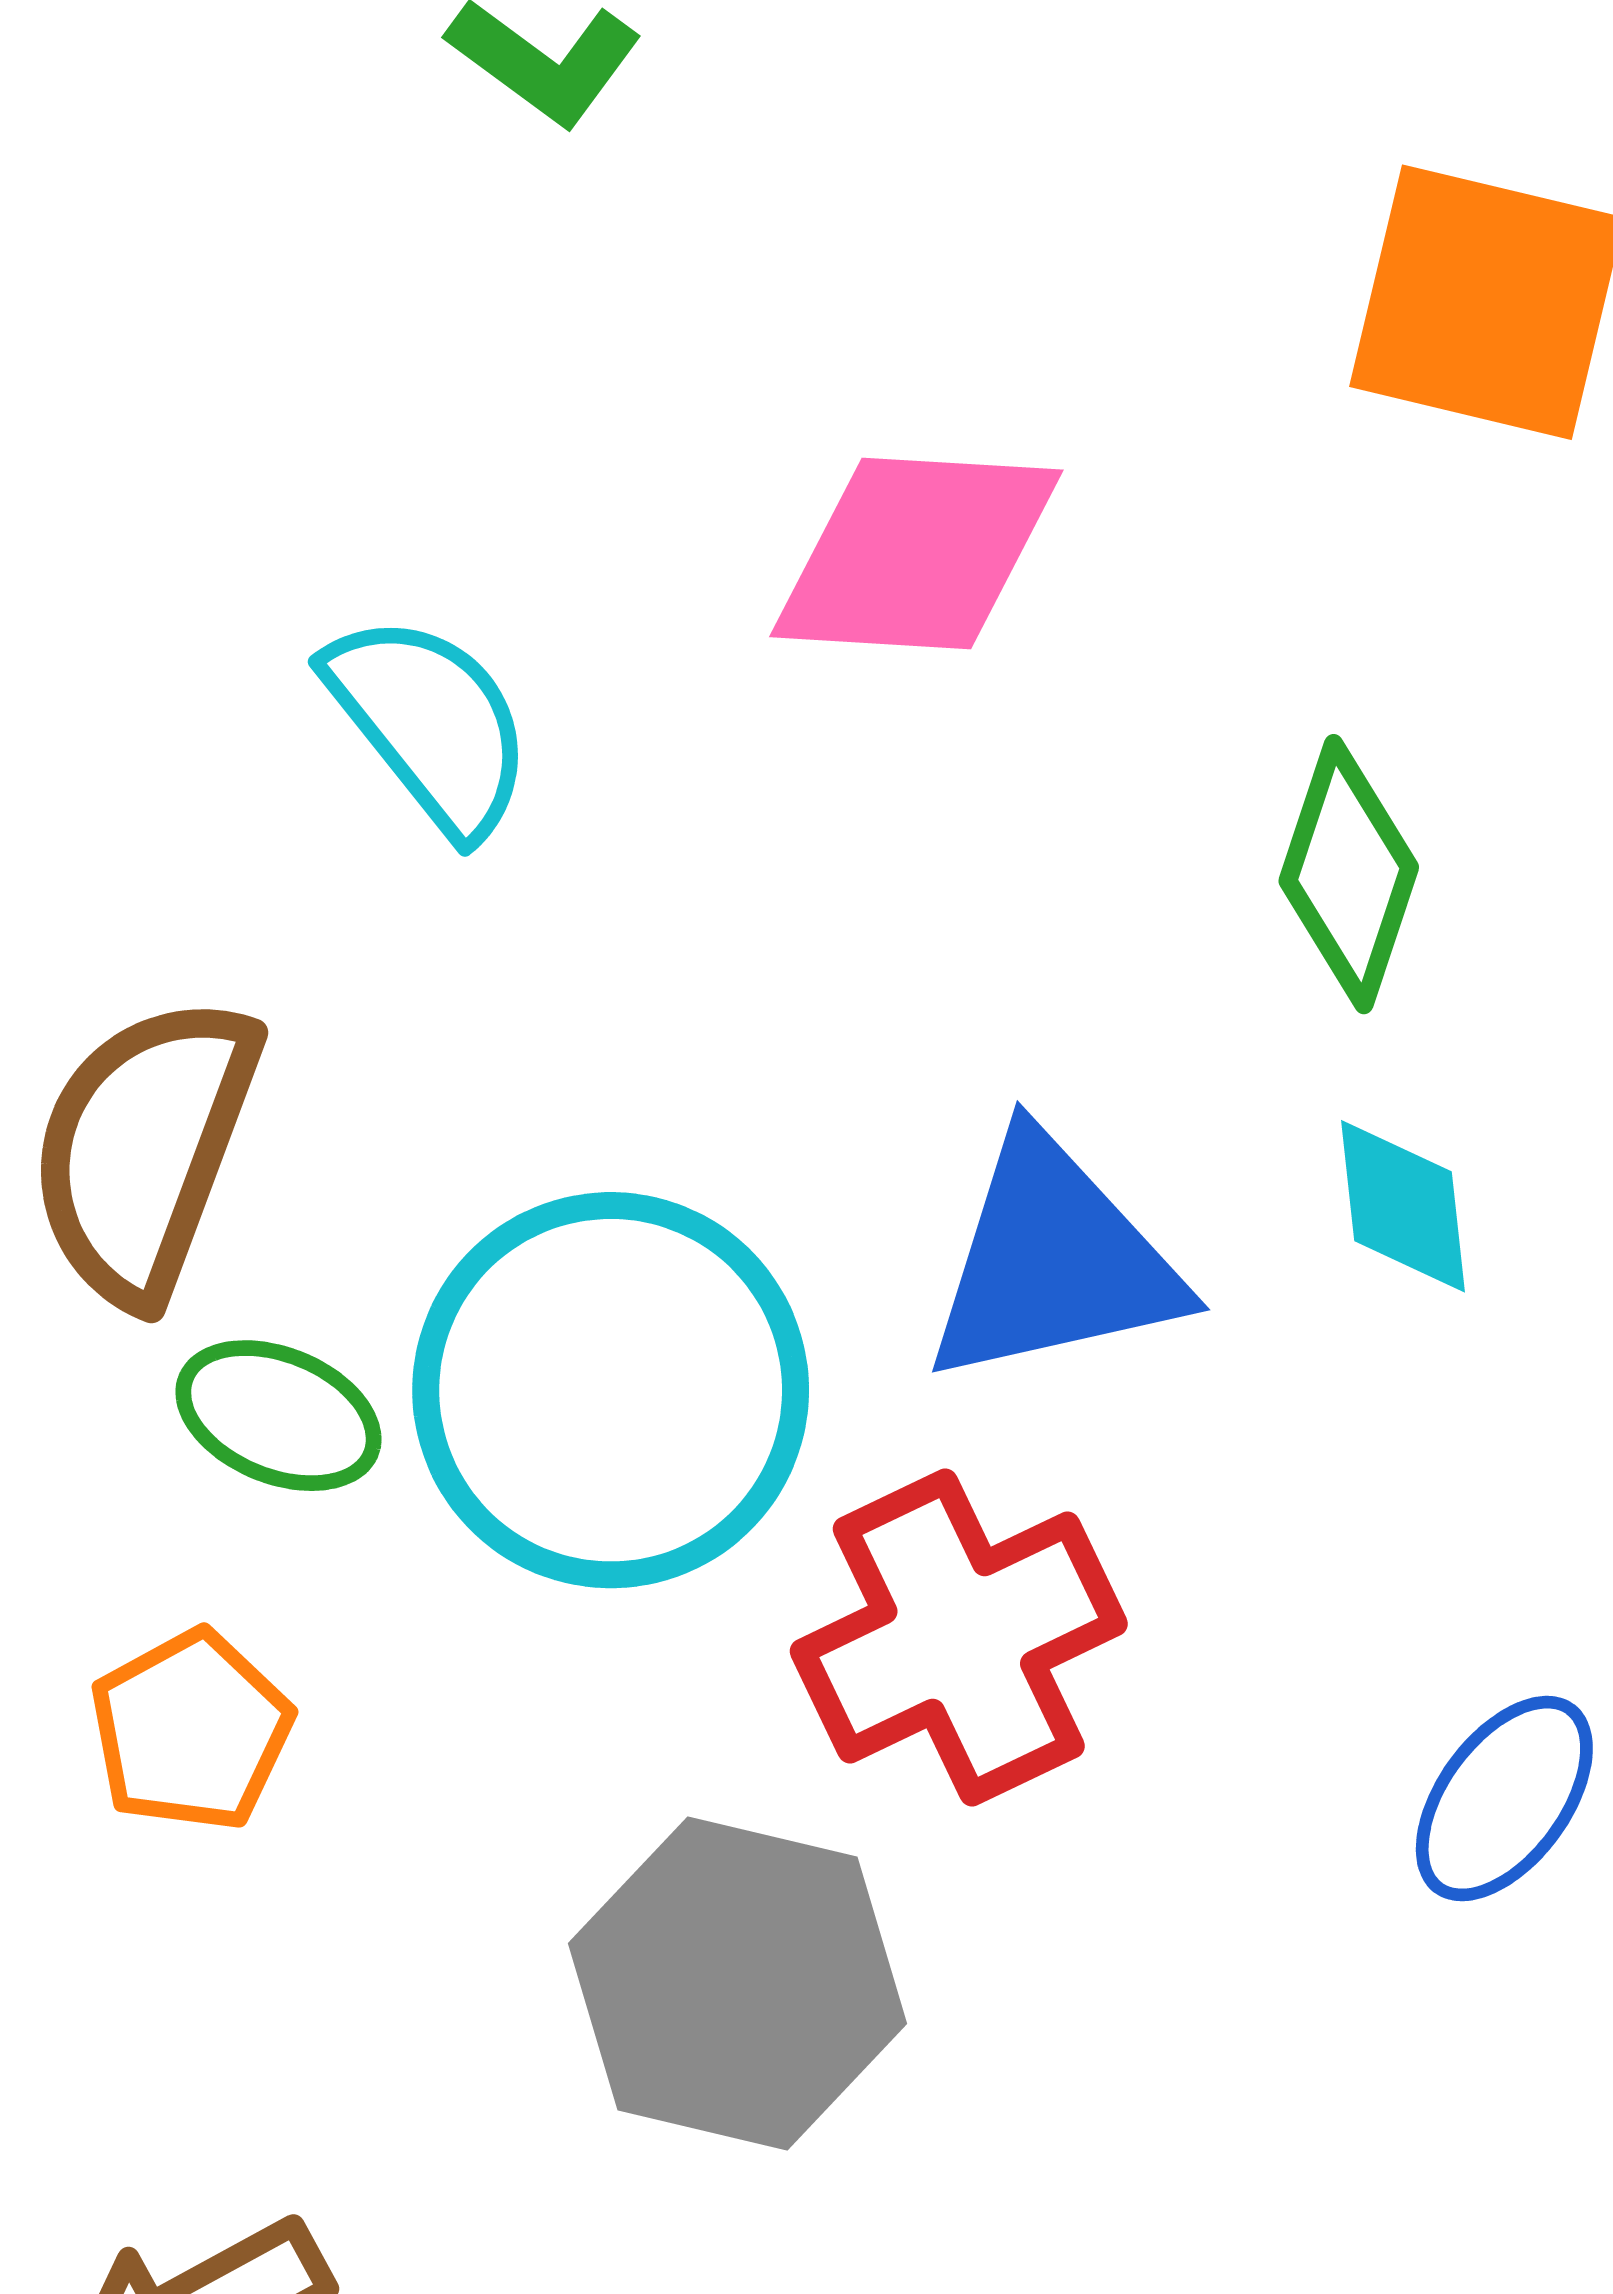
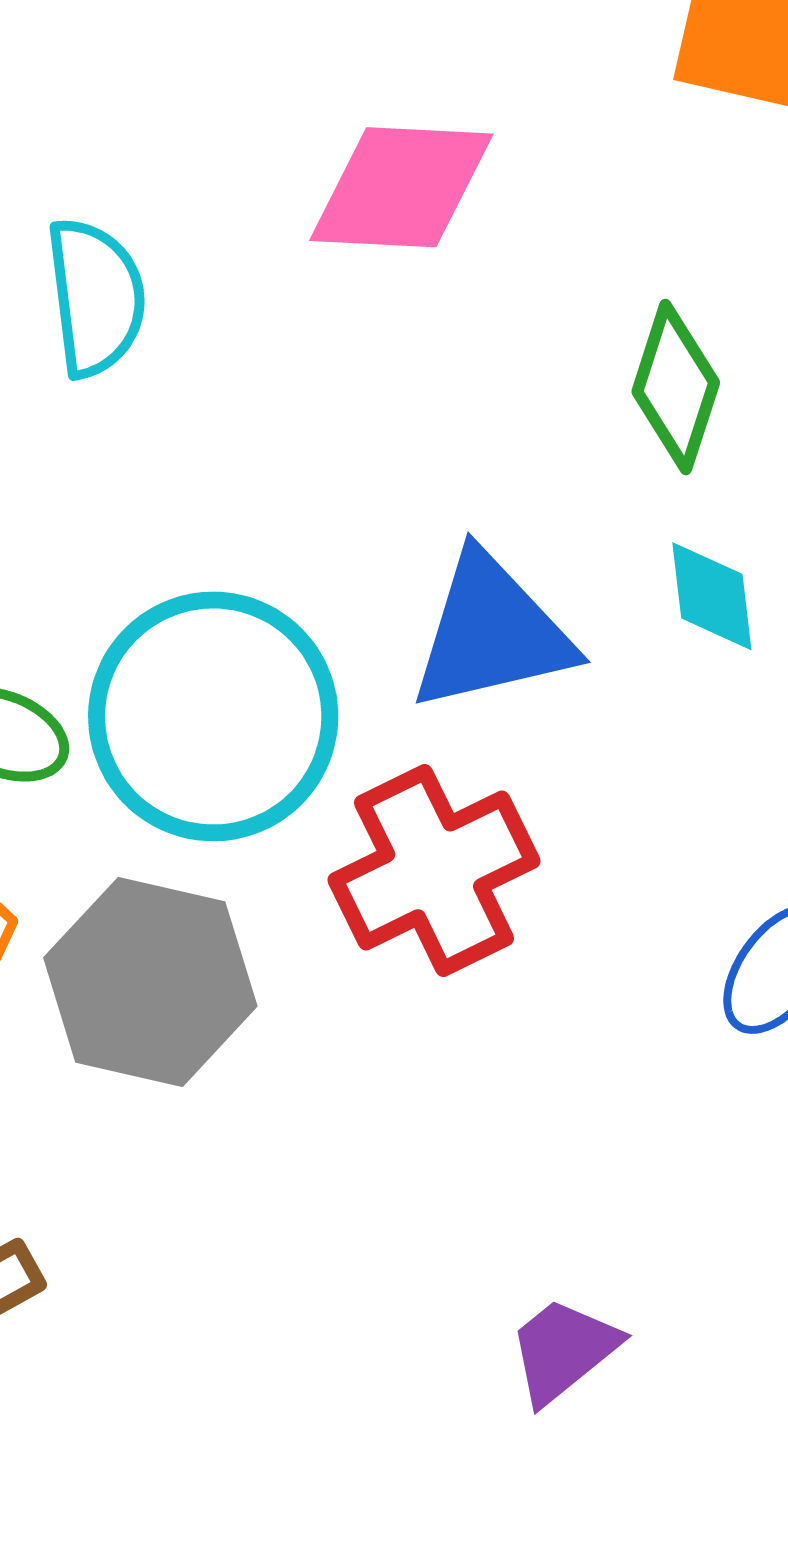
cyan semicircle: (430, 724) -> (96, 297), turned 32
gray hexagon: (737, 1983) -> (150, 982), moved

